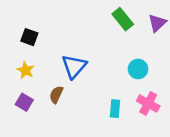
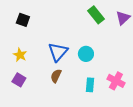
black square: (29, 37) -> (23, 20), moved
cyan circle: (138, 69) -> (86, 54), moved
brown semicircle: (56, 95) -> (56, 76), moved

